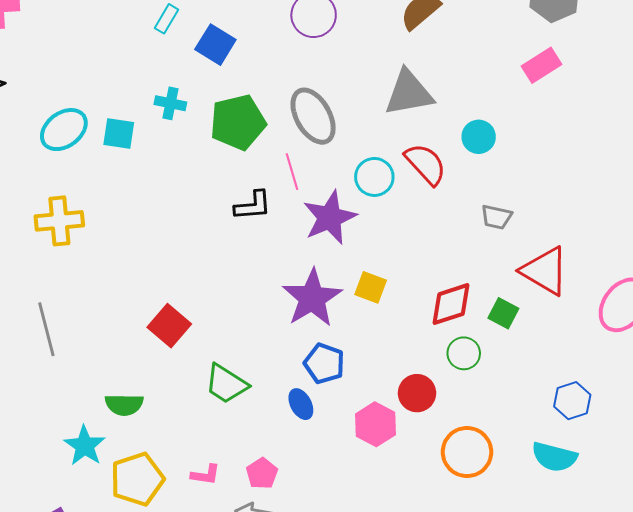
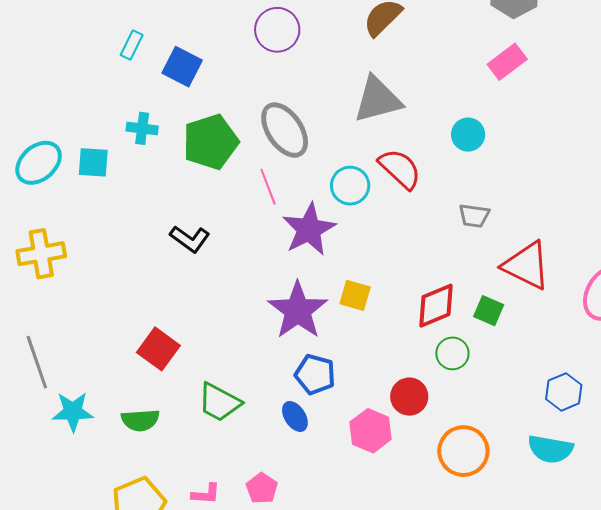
cyan circle: (479, 137) -> (468, 135), moved
black L-shape: (253, 206) -> (190, 239), moved, turned 45
green semicircle: (124, 405) -> (140, 420), moved
cyan star: (85, 446) -> (73, 412), moved, turned -30

